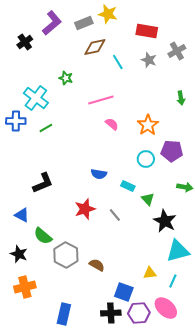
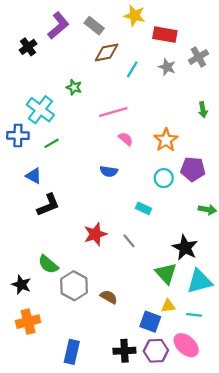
yellow star: (108, 14) -> (135, 16), moved
gray rectangle: (84, 23) -> (94, 26), turned 60
cyan line: (118, 62) -> (132, 69), turned 63
blue semicircle: (99, 174) -> (109, 171), moved
green triangle: (148, 199) -> (166, 273), moved, size x1.5
blue triangle: (22, 215) -> (34, 176), moved
cyan line: (173, 281) -> (194, 315), turned 72
blue square: (124, 292) -> (150, 322), moved

